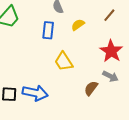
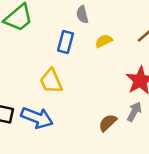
yellow trapezoid: (64, 62) -> (51, 81), moved
gray arrow: (110, 76) -> (134, 112), turned -98

